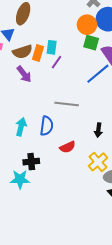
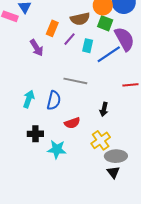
cyan rectangle: (52, 47) -> (88, 46), moved
brown semicircle: (22, 52) -> (80, 19), moved
cyan star: (20, 179) -> (57, 149), moved

